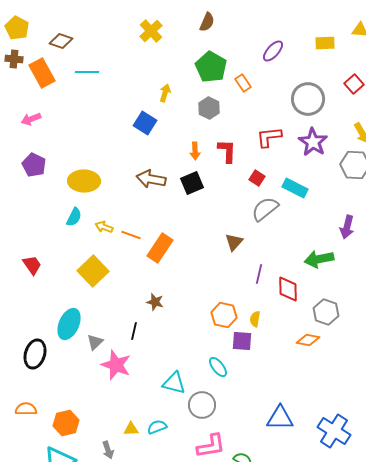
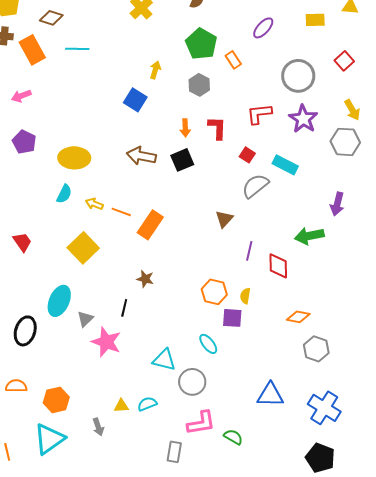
gray hexagon: (326, 312) -> (316, 349), moved

